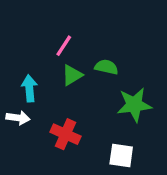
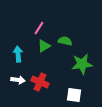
white arrow: (18, 118) -> (18, 80), moved

